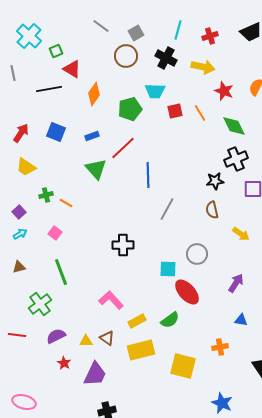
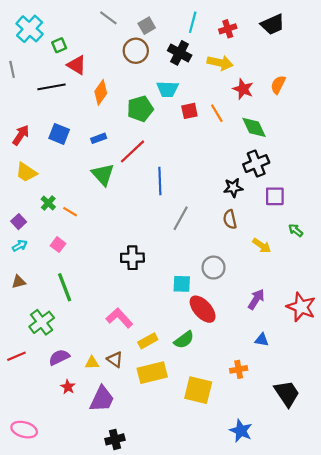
green cross: (46, 195) -> (48, 203), turned -32
red line: (17, 335) -> (16, 356), turned -30

